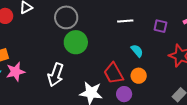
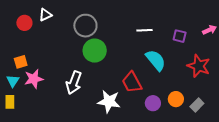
cyan semicircle: (137, 51) -> (156, 60), size x1.6
orange circle: (139, 76) -> (176, 99), moved
purple circle: (124, 94) -> (153, 103), moved

